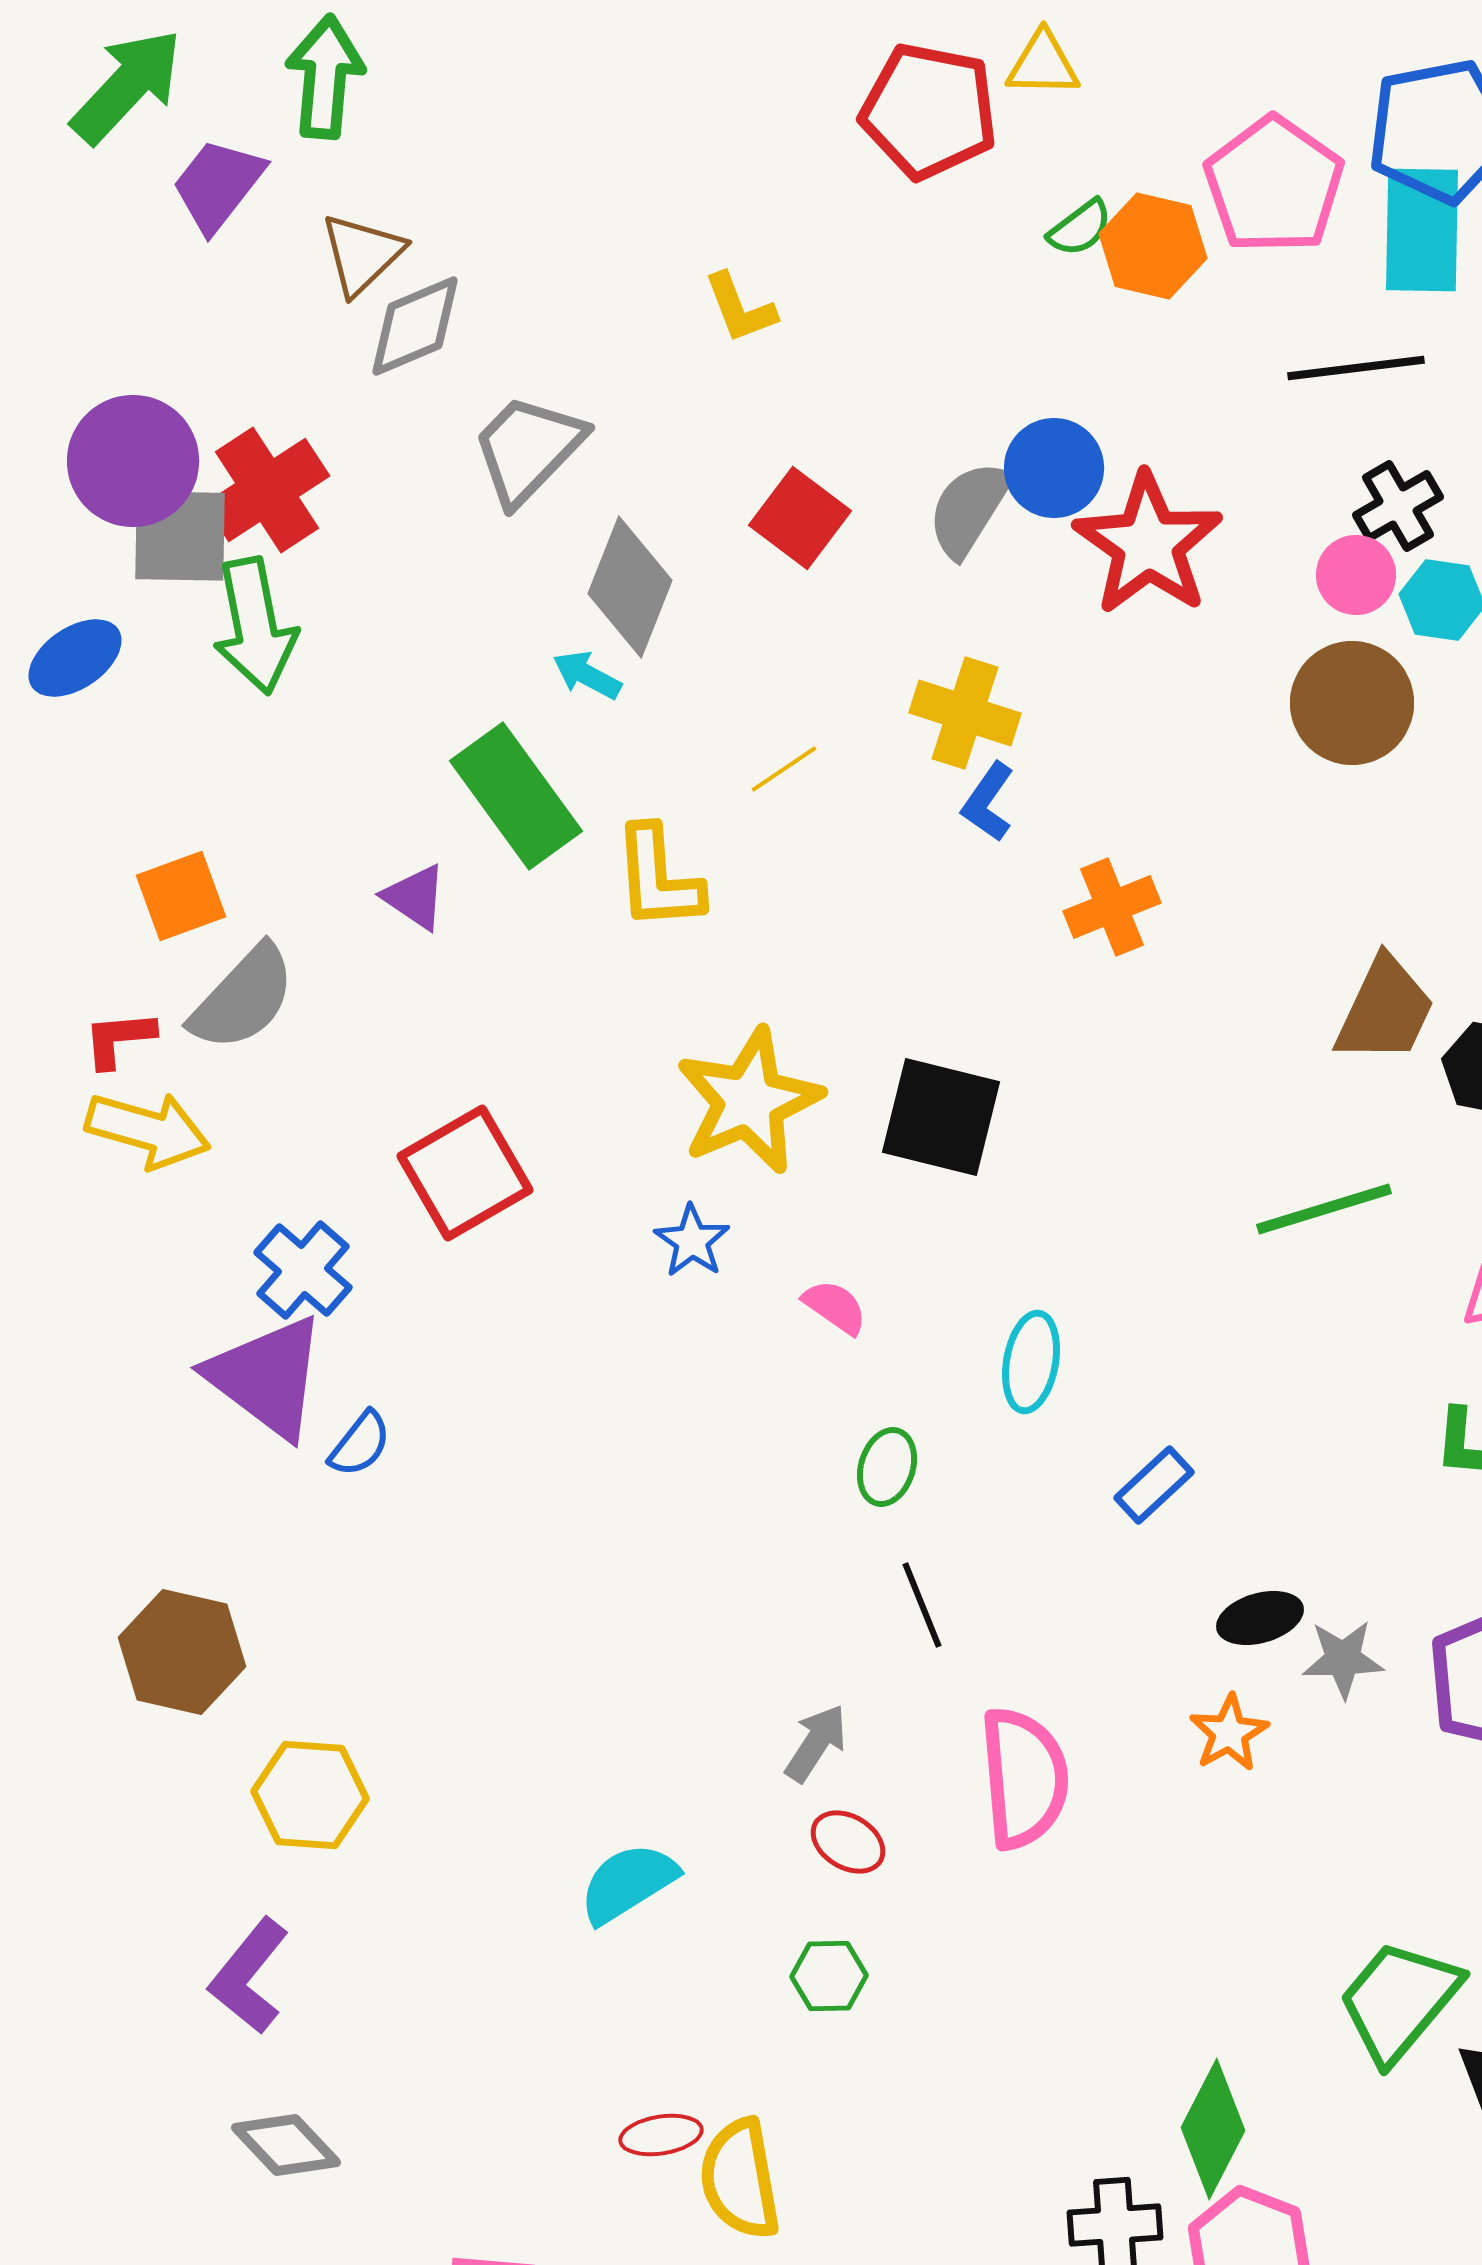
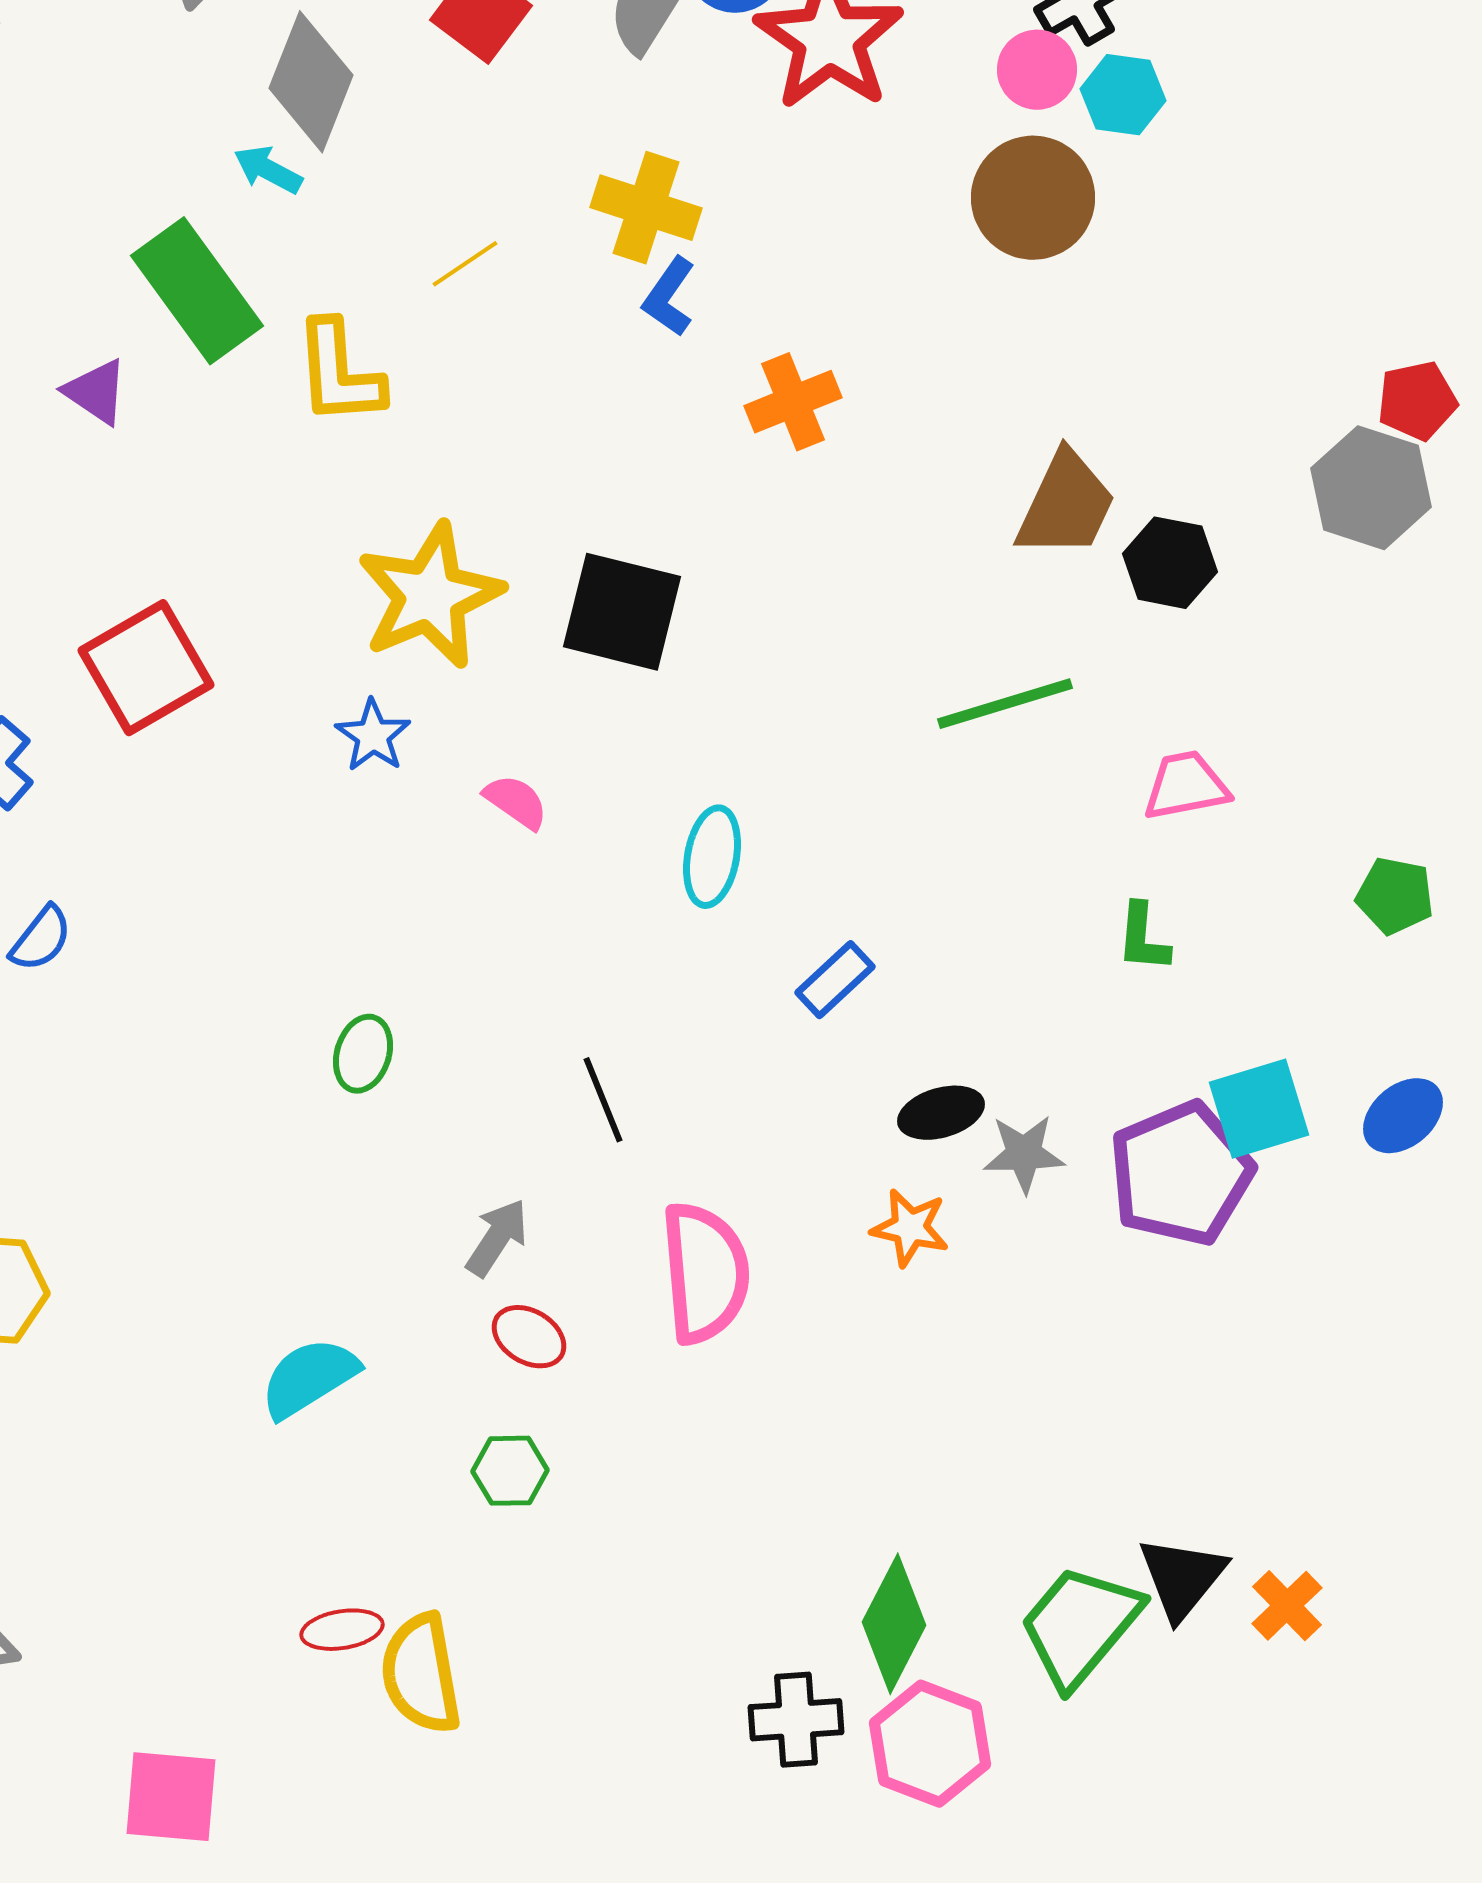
green ellipse: (887, 1467) -> (363, 1054), moved
orange star: (1229, 1733) -> (910, 1228), turned -30
green trapezoid: (1399, 2001) -> (1080, 1626), moved

